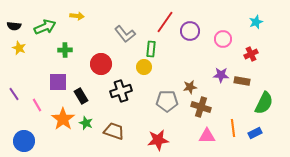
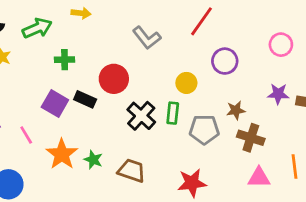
purple circle: (190, 31) -> (225, 61), moved
green rectangle: (151, 49) -> (173, 113), moved
yellow circle: (144, 67) -> (186, 83), moved
purple square: (58, 82) -> (55, 103), turned 30
black cross: (121, 91) -> (141, 116), turned -30
black rectangle: (81, 96) -> (85, 99), moved, turned -35

